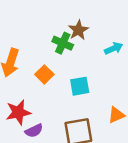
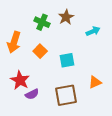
green cross: (63, 43) -> (42, 22), moved
red star: (18, 112) -> (20, 80), turned -30

